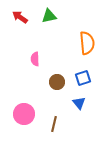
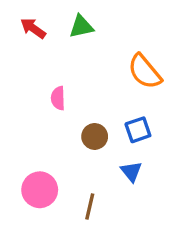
orange semicircle: (87, 43) -> (145, 72), turned 145

